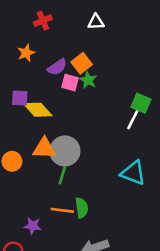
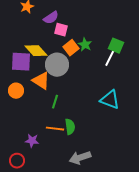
orange square: (82, 63) -> (71, 48), moved
green star: (88, 80) -> (85, 45), moved
purple square: (20, 98) -> (21, 62), moved, size x1.5
orange triangle: (44, 148) -> (41, 81), turned 30
gray circle: (65, 151) -> (57, 65), moved

